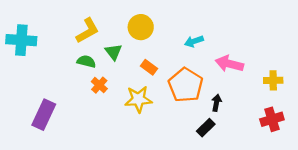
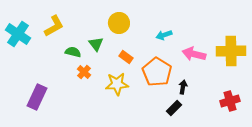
yellow L-shape: (88, 31) -> (54, 26), moved
cyan cross: (21, 40) -> (18, 34), turned 30
yellow cross: (273, 80) -> (231, 51), moved, size x1.8

